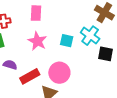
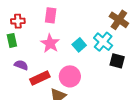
cyan square: (67, 41) -> (79, 45), turned 32

